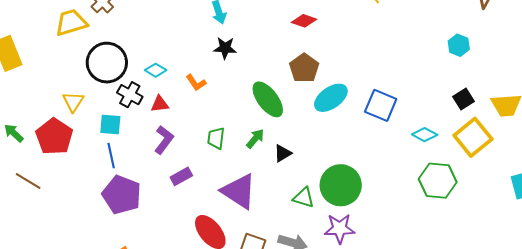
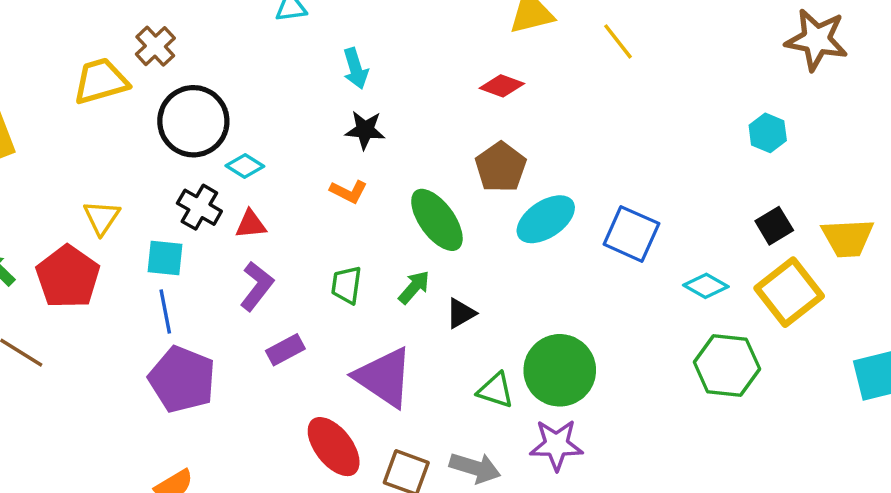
black circle: (107, 63) -> (193, 121), moved
orange L-shape: (196, 83) -> (349, 192), moved, turned -30

